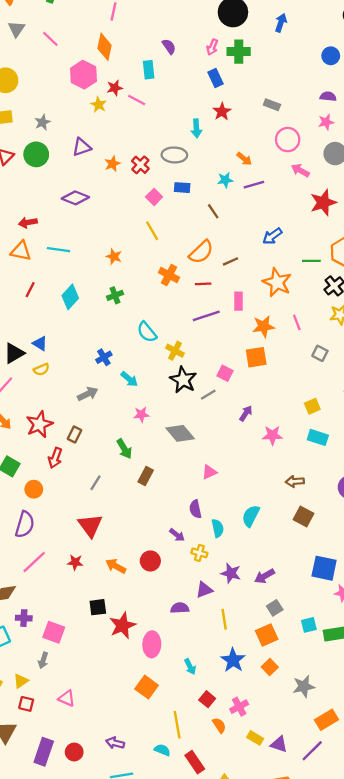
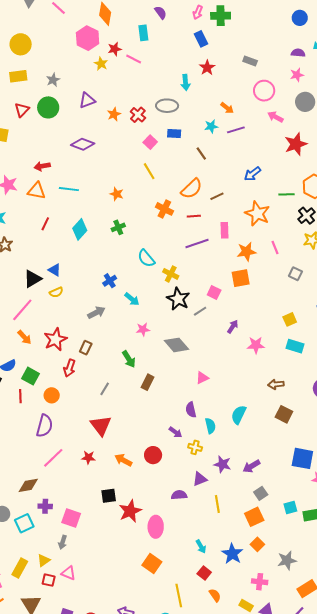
blue star: (233, 660) -> (232, 554), moved
cyan arrow: (190, 667) -> (201, 547), moved
pink triangle: (67, 698) -> (68, 573), moved
pink cross: (239, 707) -> (260, 582), moved, turned 35

